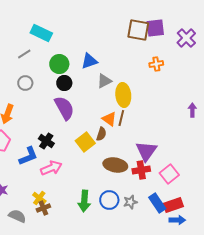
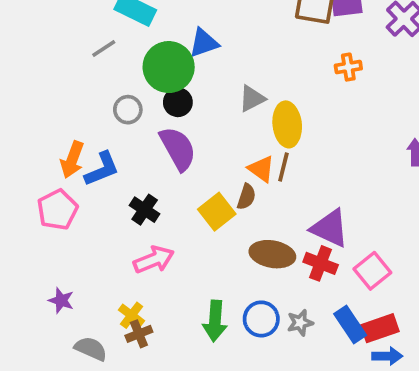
blue triangle: (89, 61) -> (204, 43), moved
green circle: (59, 64) -> (169, 67), size x1.4
gray circle: (25, 83) -> (128, 110), moved
purple triangle: (146, 151) -> (330, 228), turned -40
blue L-shape: (28, 156) -> (102, 169), moved
red cross: (141, 170) -> (321, 263), turned 30

